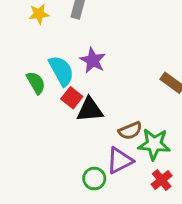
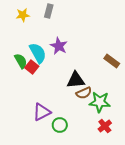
red square: (72, 98) -> (32, 67), moved
black triangle: (90, 110) -> (76, 80), moved
purple triangle: (120, 161) -> (42, 112), moved

